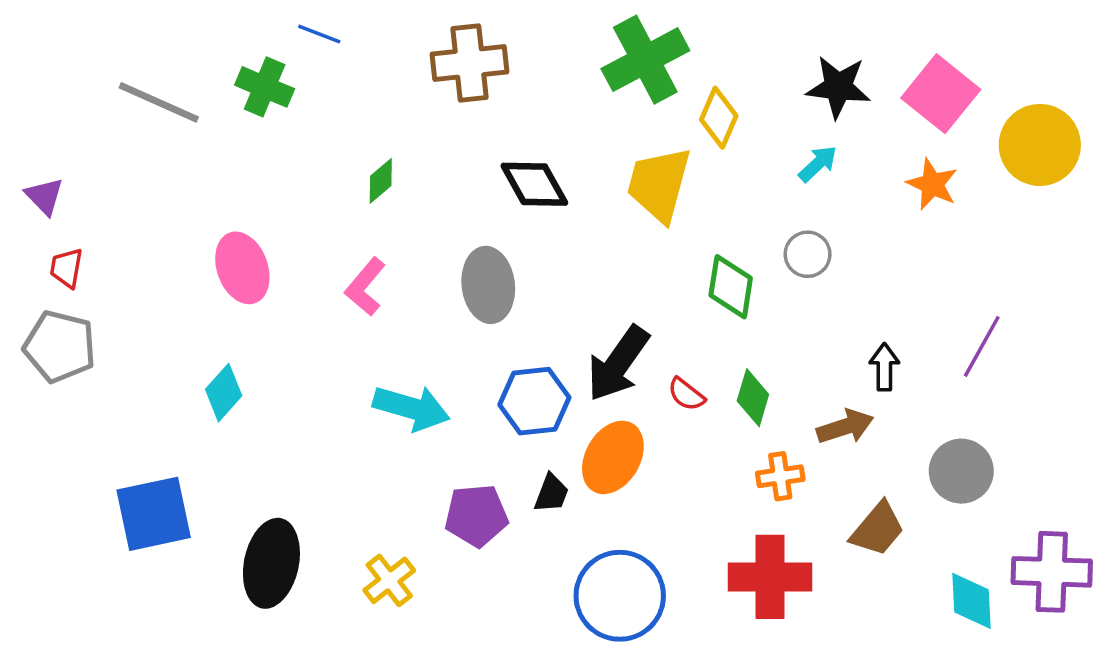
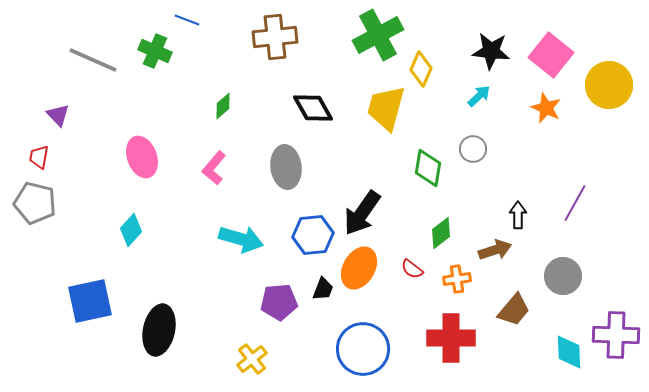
purple triangle: (44, 196) -> (58, 115), moved
red semicircle: (686, 394) -> (412, 269), moved
green diamond: (753, 398) -> (441, 233), turned 36
yellow cross: (389, 580) -> (252, 359), moved

